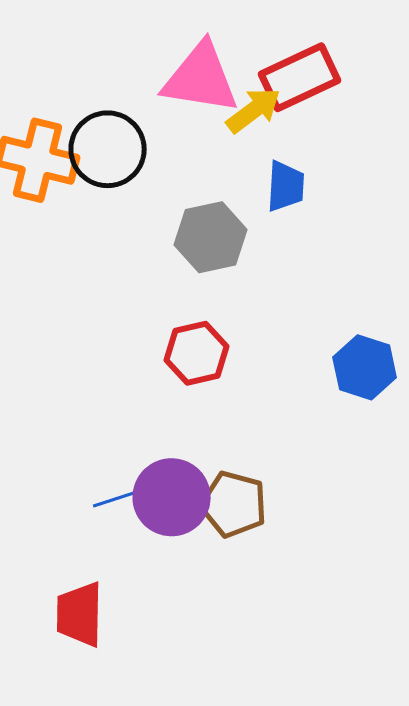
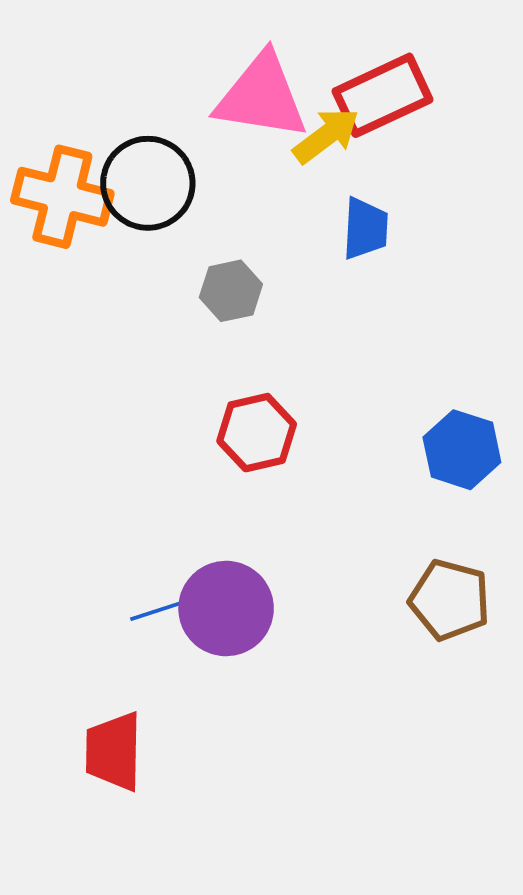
gray hexagon: (211, 237) -> (231, 291), moved, size x0.7
brown pentagon: (234, 504) -> (450, 600), moved

